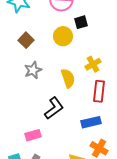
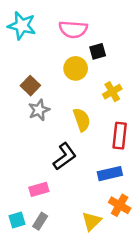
brown square: (26, 40) -> (30, 86), moved
yellow cross: (93, 64) -> (112, 92), moved

